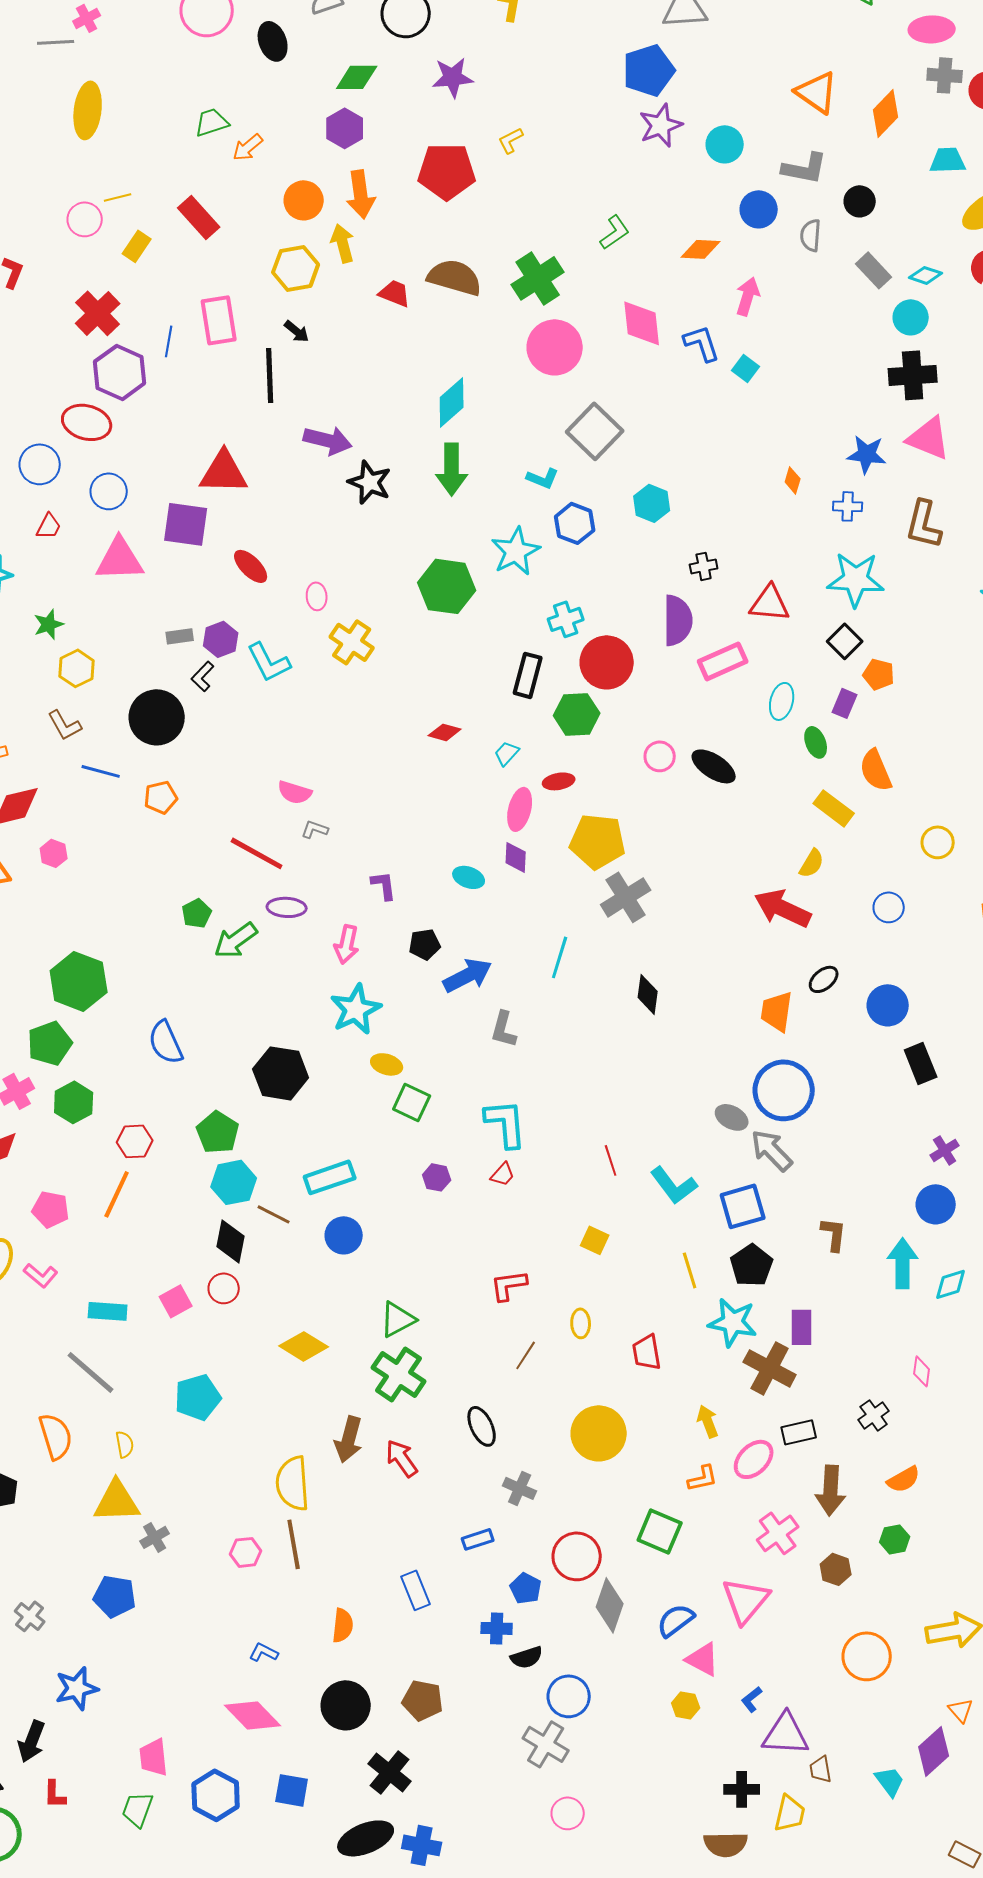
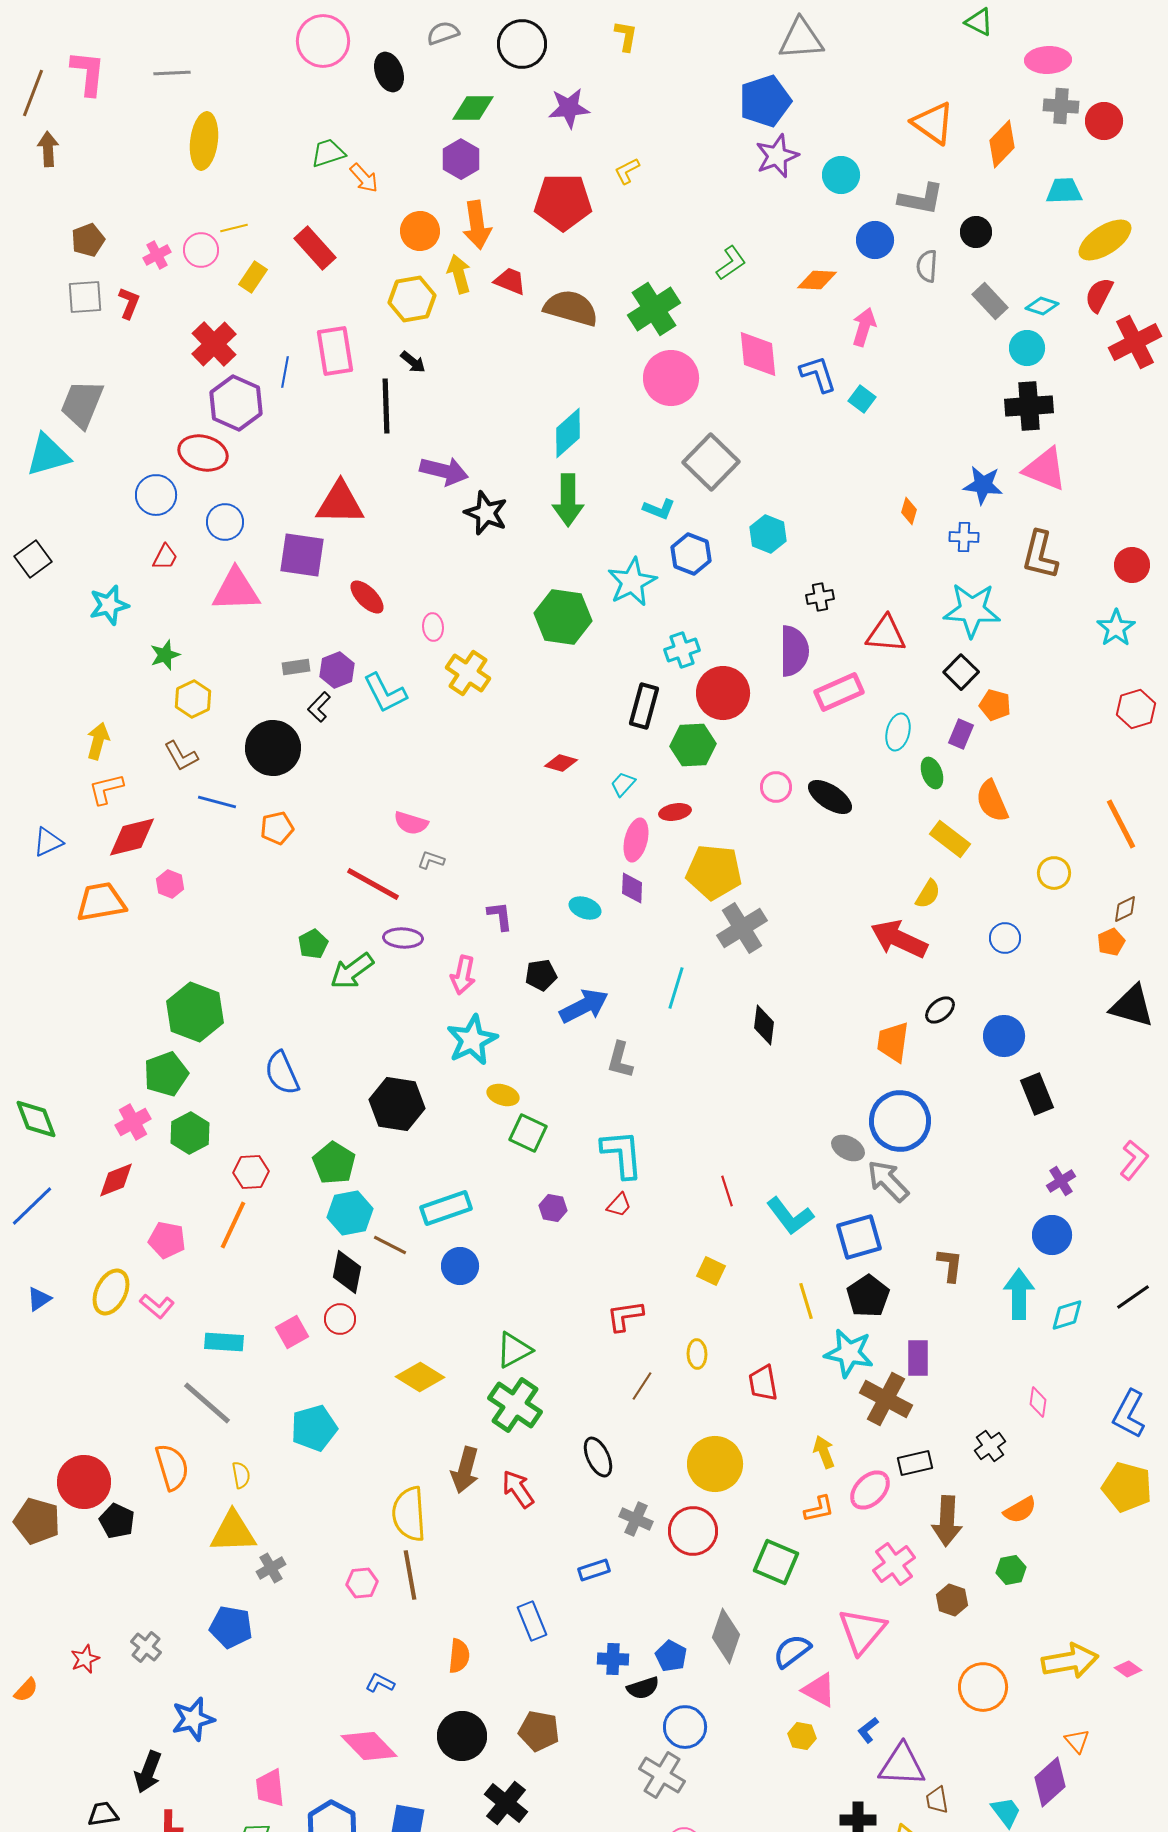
pink cross: (87, 18) -> (157, 255), moved
orange arrow: (248, 147) -> (364, 178), turned -92
red trapezoid: (395, 293) -> (510, 281), moved
red circle: (577, 1556) -> (693, 1531), moved
blue pentagon: (526, 1588) -> (671, 1656), moved

